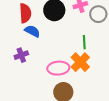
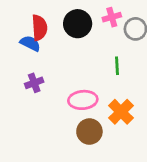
blue semicircle: (32, 31) -> (30, 43), moved
orange cross: (80, 62) -> (121, 112), moved

